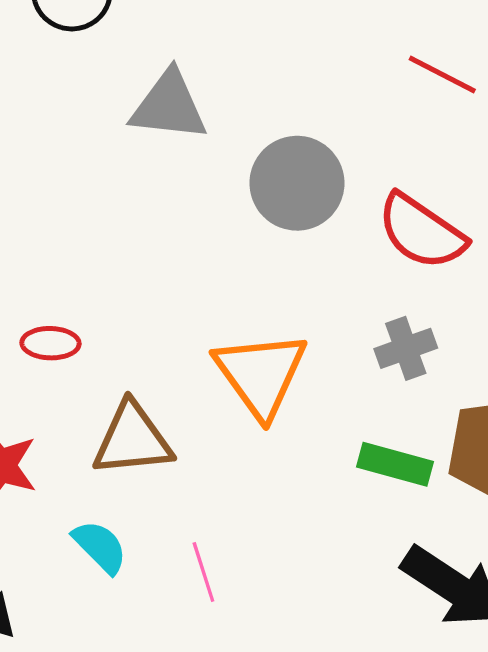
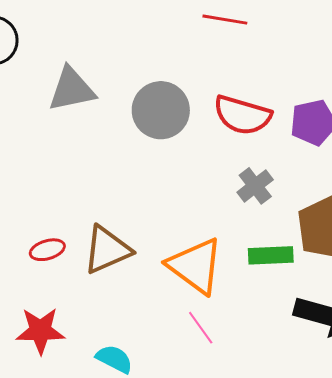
orange triangle: (261, 374) -> (195, 266), moved
brown triangle: (132, 439) -> (107, 250), moved
pink line: (203, 572) -> (201, 328), moved

